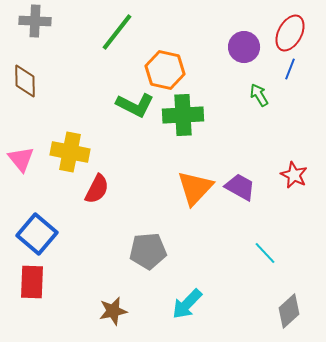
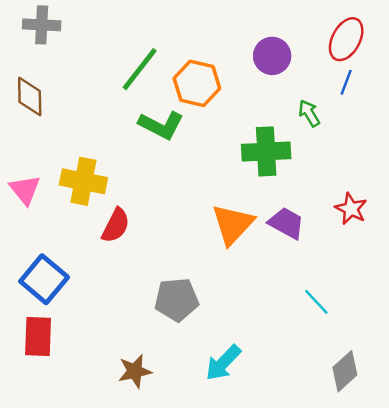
green line: (117, 32) -> (140, 69), moved
purple circle: (244, 47) -> (272, 56), moved
green cross: (183, 115) -> (266, 151), moved

